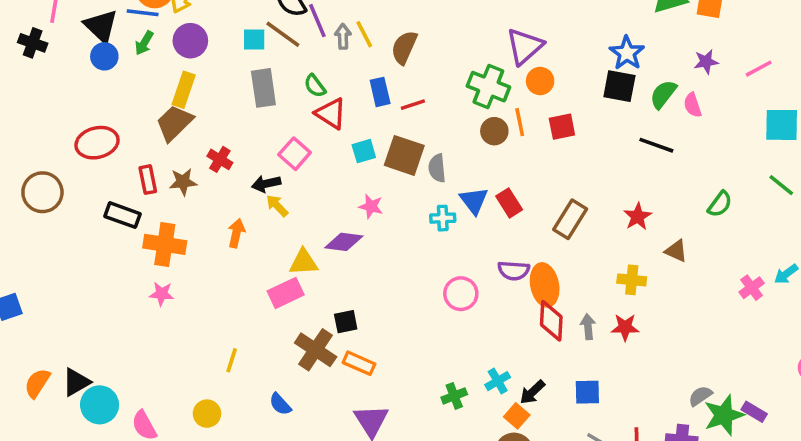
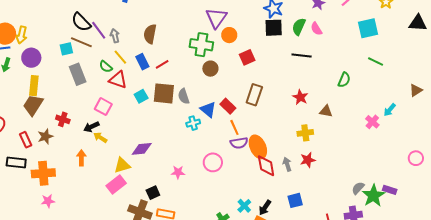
yellow line: (364, 34) -> (120, 57), moved
orange line: (520, 122) -> (234, 127), moved
pink star: (371, 206) -> (178, 172), moved
brown rectangle: (570, 219) -> (254, 95), moved

